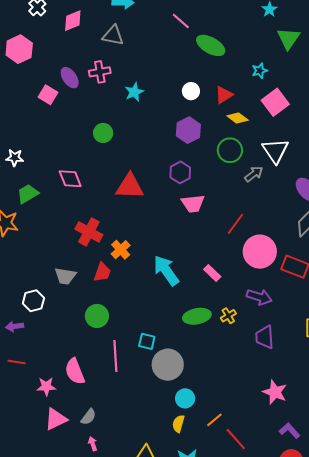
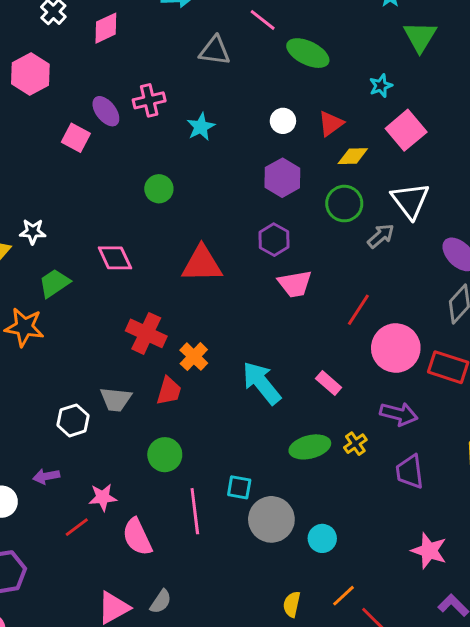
gray triangle: (113, 35) -> (215, 51), moved
yellow diamond: (238, 118) -> (353, 156), turned -35
white hexagon: (33, 301) -> (73, 420), moved
red line: (17, 362) -> (77, 527), moved, turned -42
pink star: (46, 386) -> (103, 497), moved
cyan circle: (185, 398) -> (322, 538), moved

